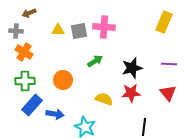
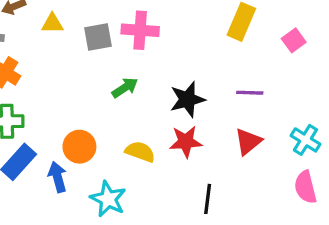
yellow triangle: (58, 30) -> (52, 24), moved
orange circle: (63, 80) -> (79, 147), moved
red triangle: (168, 93) -> (248, 142), turned 30
blue arrow: (55, 114) -> (57, 177), turned -114

